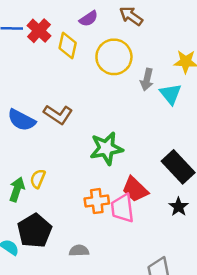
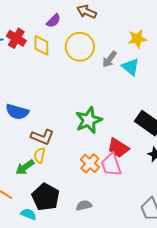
gray arrow: (147, 80) -> (110, 59), turned 36
brown L-shape: (58, 114) -> (42, 137), moved
green arrow: (17, 189) -> (25, 167), turned -132
orange cross: (97, 201) -> (90, 163), turned -30

